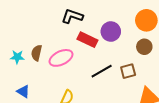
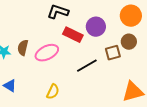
brown square: (128, 71) -> (113, 53), moved

